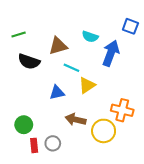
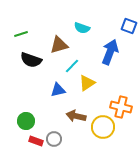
cyan semicircle: (90, 37) -> (82, 28), moved
cyan line: (71, 68) -> (72, 66), turned -70
red rectangle: (34, 145) -> (36, 141), turned -64

